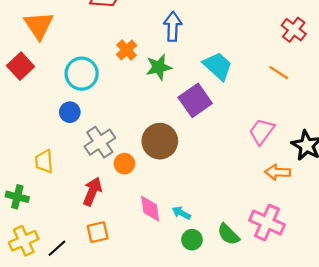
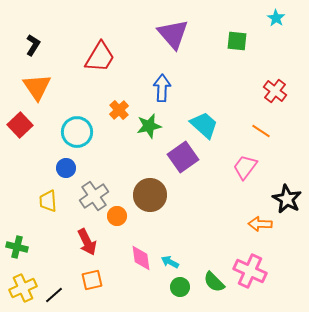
pink trapezoid: (262, 131) -> (245, 167), moved
yellow trapezoid: (44, 161) -> (48, 201), moved
red arrow: (92, 191) -> (87, 242), turned 132

